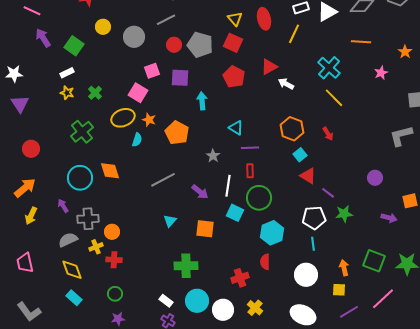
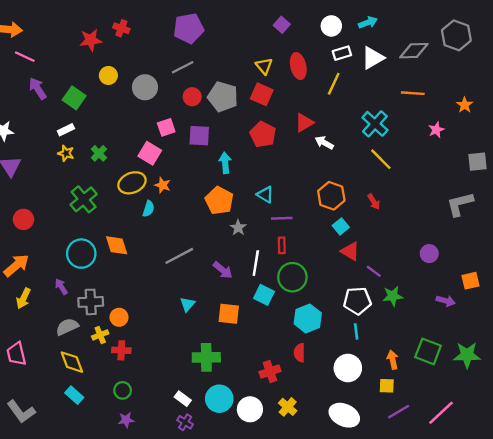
orange pentagon: (177, 133) -> (219, 201), moved
pink line: (383, 299) -> (441, 413), moved

